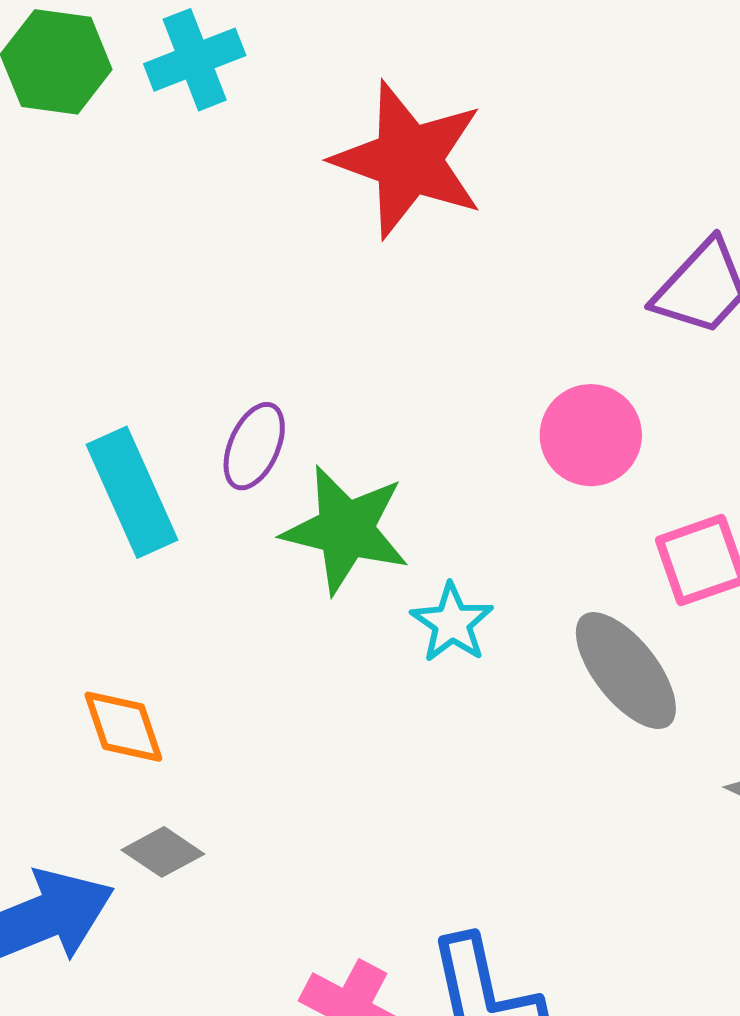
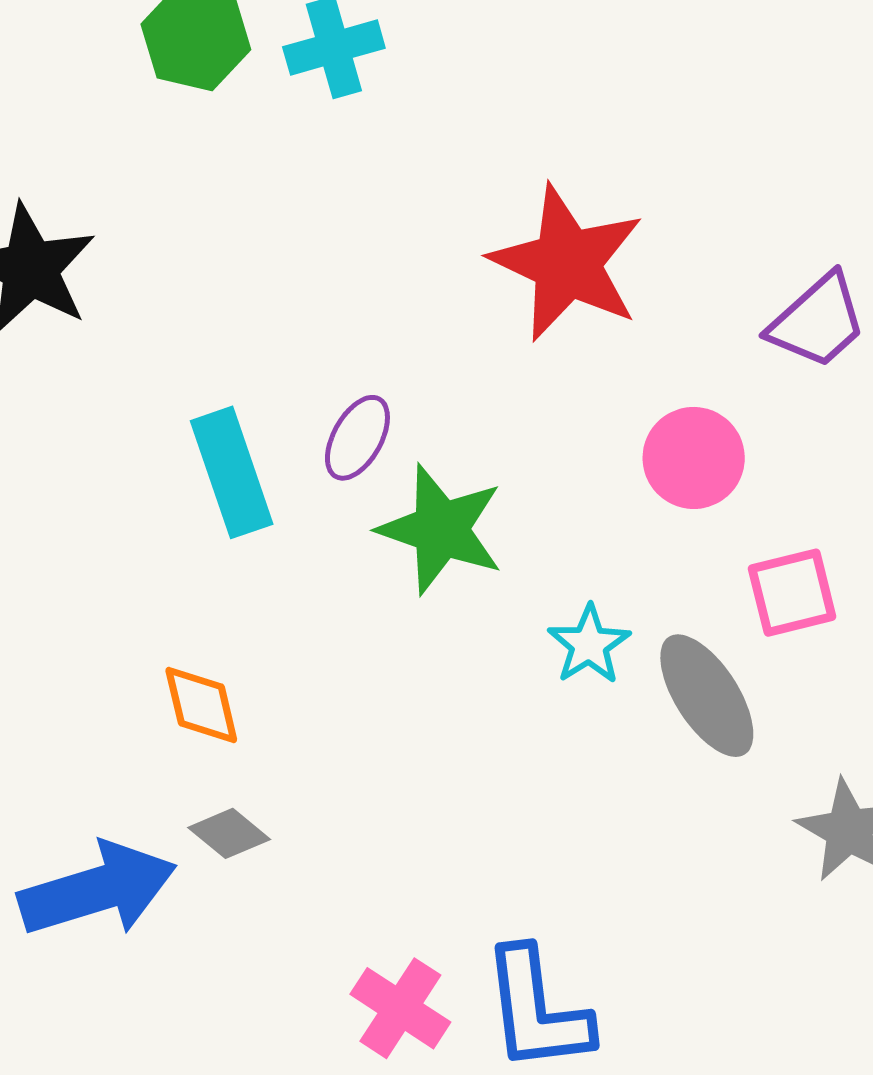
red star: (408, 160) -> (567, 263), moved
cyan star: (452, 623) -> (589, 645), moved

